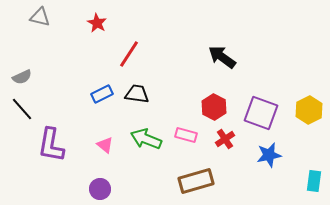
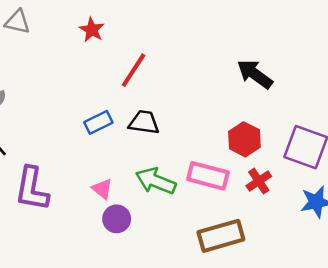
pink rectangle: (186, 135) -> (208, 176), size x1.4
purple circle: (100, 189) -> (117, 219), moved

